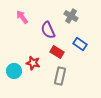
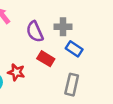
gray cross: (71, 16) -> (63, 27), moved, turned -32
gray rectangle: (60, 76) -> (72, 85), moved

